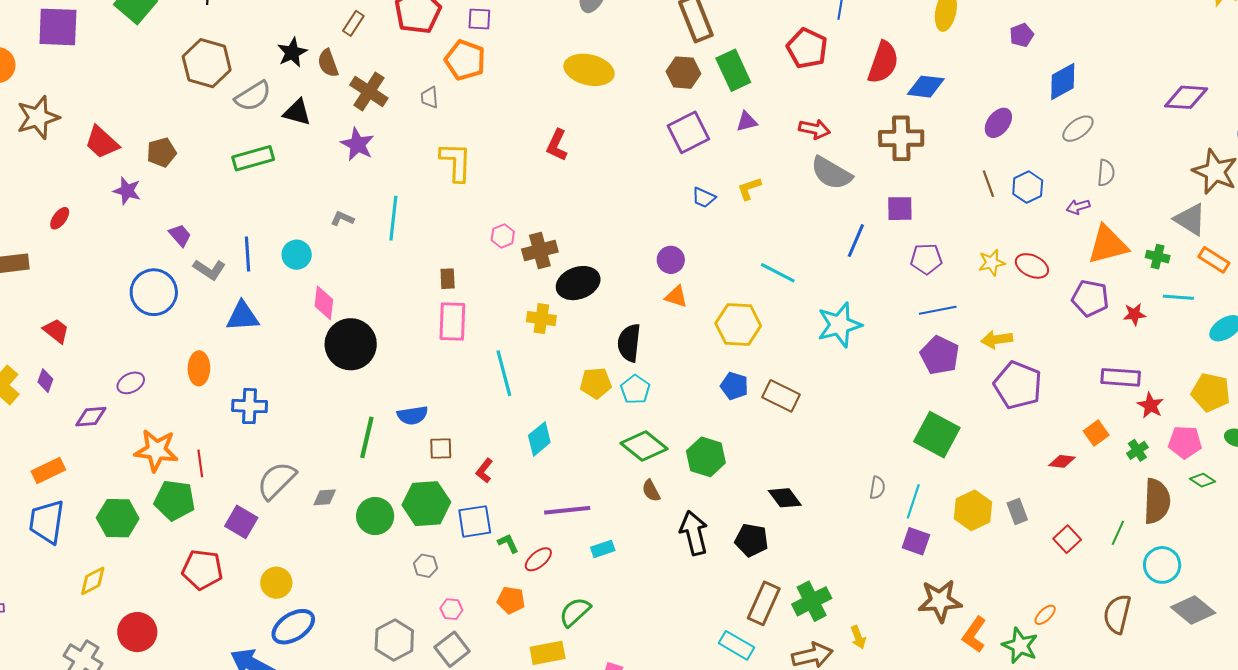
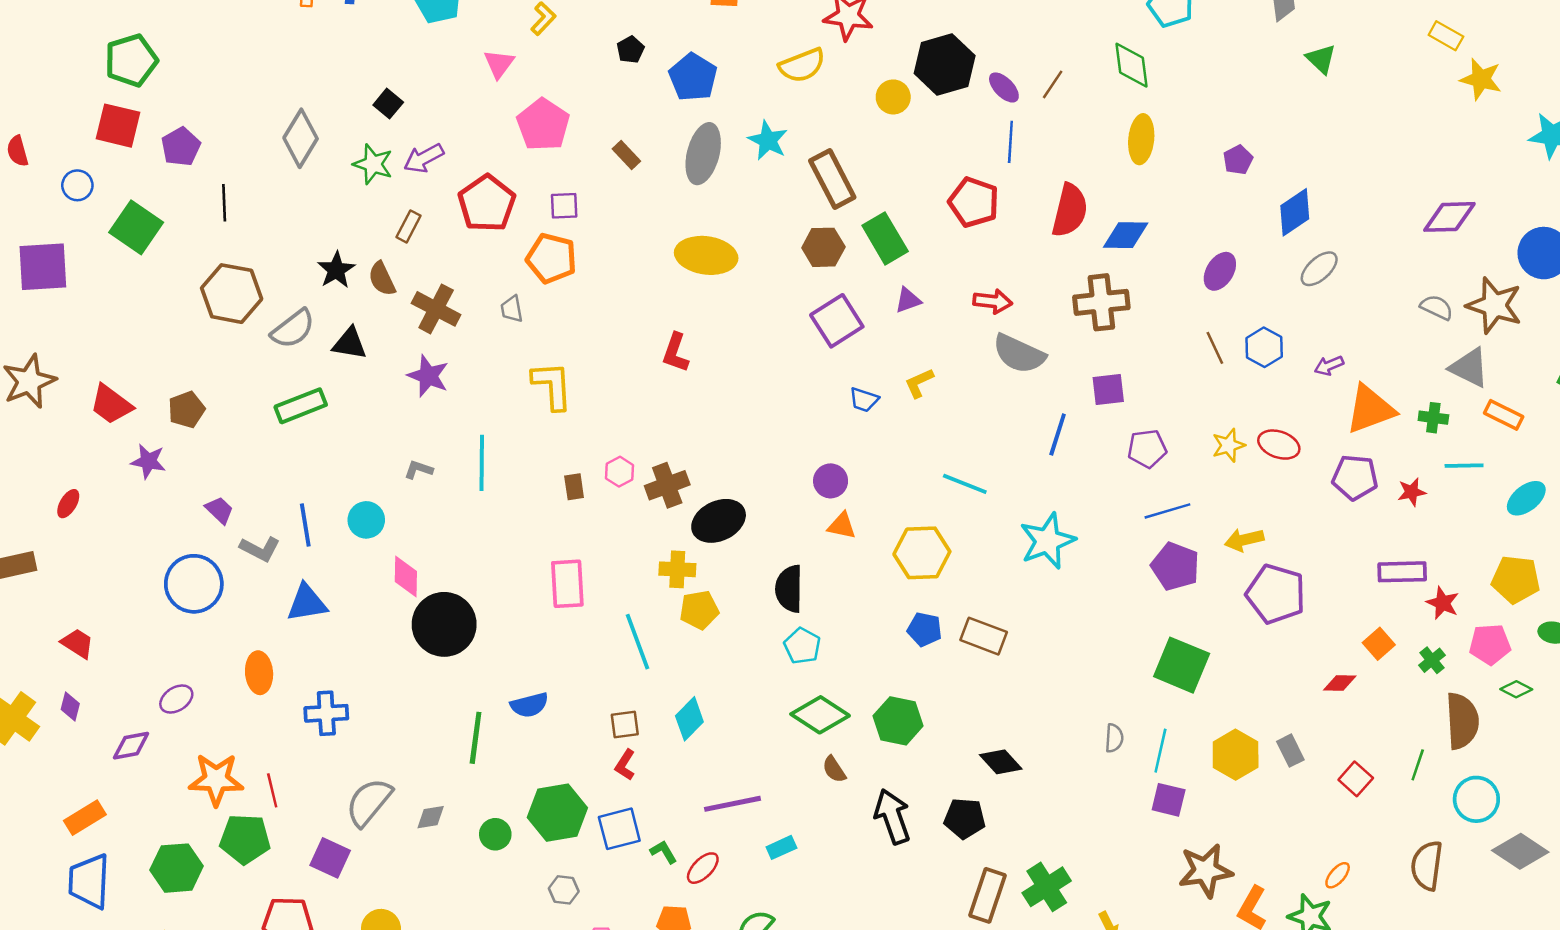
gray semicircle: (1106, 173) -> (1437, 307), moved, turned -64
brown rectangle: (448, 279) -> (574, 487), moved
yellow pentagon: (596, 383) -> (699, 610), moved
brown square: (441, 449) -> (625, 724), moved
green circle: (375, 516) -> (495, 834), size x0.7

